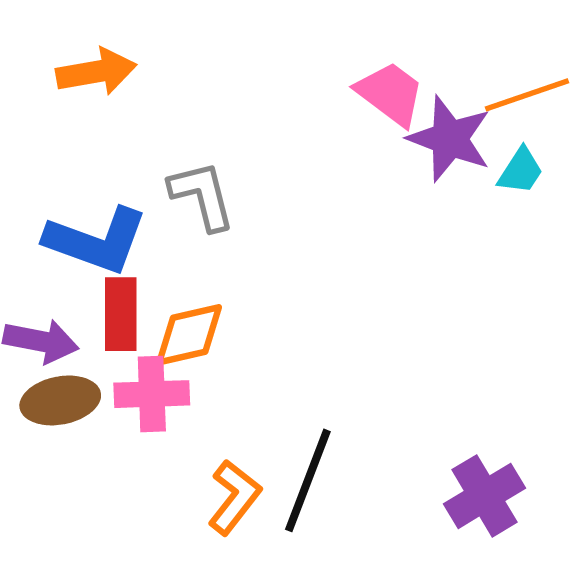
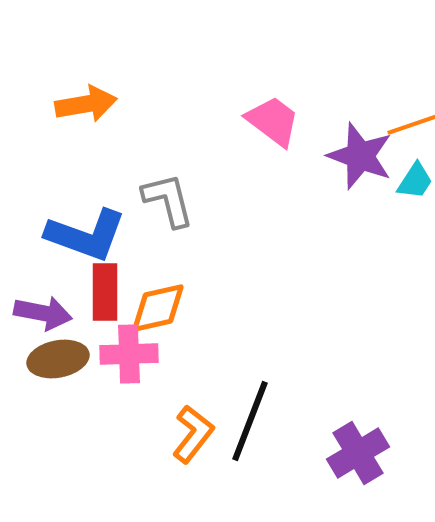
pink trapezoid: (390, 94) -> (273, 121), moved
purple cross: (484, 496) -> (358, 453), moved

